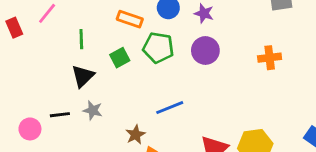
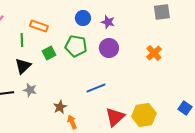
orange rectangle: (130, 19) -> (39, 26), moved
orange cross: (270, 58) -> (154, 53), turned -35
blue line: (170, 108) -> (96, 88), moved

